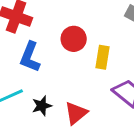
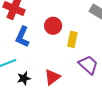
black star: (42, 106) -> (24, 78), moved

